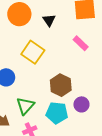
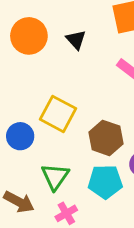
yellow square: (33, 52) -> (58, 114), moved

